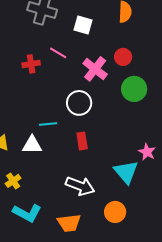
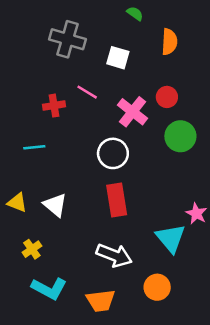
cyan line: (48, 124) -> (34, 147), moved
red rectangle: (82, 141) -> (117, 200), size x1.5
white triangle: (32, 145) -> (55, 205), turned 40

